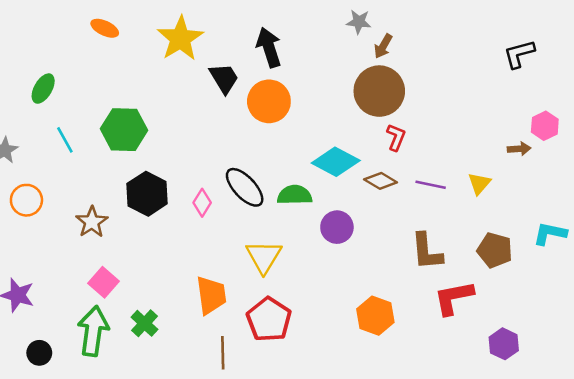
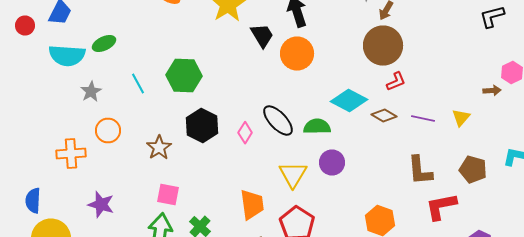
green ellipse: (43, 89) -> (104, 44), moved, turned 35
red L-shape: (396, 137) -> (396, 82), turned 45
purple circle: (337, 227) -> (332, 162), moved
pink square: (103, 282) -> (168, 194), turned -30

